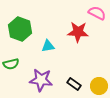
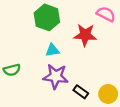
green hexagon: (20, 29) -> (47, 17), moved
purple star: (41, 80) -> (56, 76), moved

